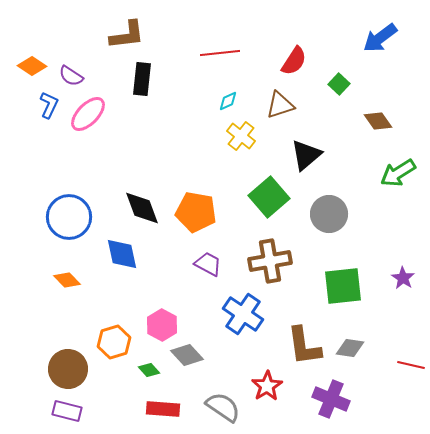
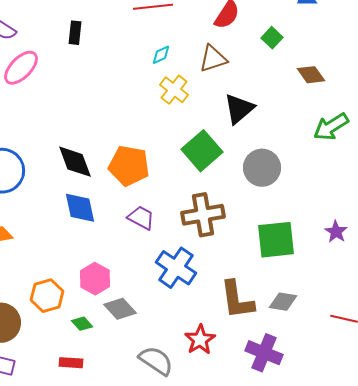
black rectangle: (142, 79) -> (75, 33), size x0.7
blue diamond: (122, 254) -> (80, 208), moved
red rectangle: (163, 409) -> (71, 363), moved, size x0.7

